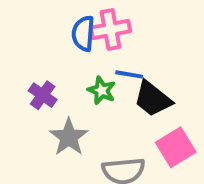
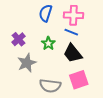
pink cross: (111, 29) -> (73, 15), moved
blue line: (129, 74) -> (71, 32), moved

